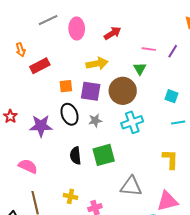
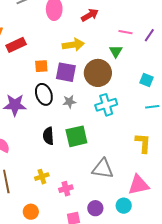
yellow cross: (70, 196) -> (42, 177), turned -32

